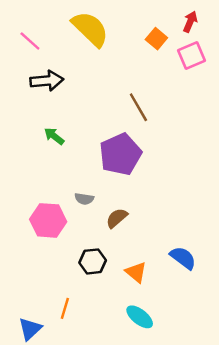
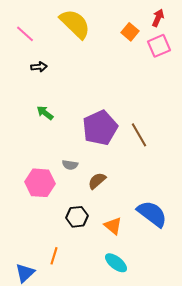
black arrow: (47, 81) -> (39, 67), size x0.6
brown line: (138, 107) -> (139, 135), moved
blue semicircle: (183, 258) -> (152, 214), size x1.4

